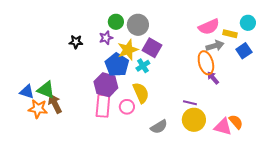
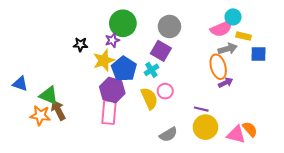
green circle: (116, 22) -> (123, 23), size x1.6
cyan circle: (248, 23) -> (233, 17), moved
gray circle: (138, 25) -> (169, 26), moved
yellow star: (128, 50) -> (104, 60), moved
blue square: (244, 51) -> (258, 54), turned 35
purple arrow: (213, 78) -> (226, 83), turned 104
blue triangle: (27, 92) -> (20, 84), moved
pink circle: (127, 107) -> (165, 91), moved

